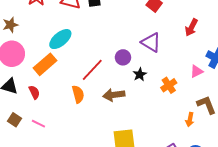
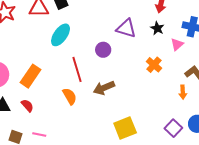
cyan ellipse: (60, 39) -> (61, 35), moved
red line: (92, 70) -> (77, 69), turned -45
black star: (140, 74) -> (157, 28), moved

